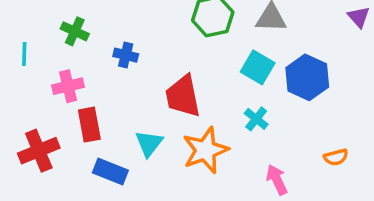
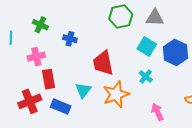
red cross: (39, 151) -> (30, 101), moved

